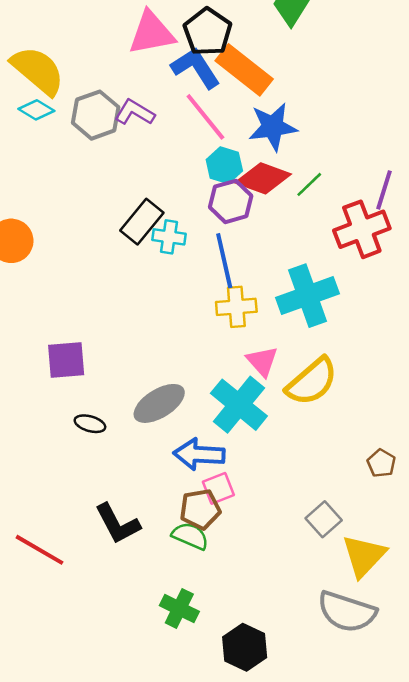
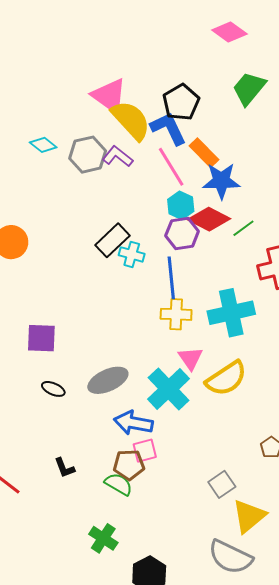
pink triangle: (152, 33) -> (109, 96), moved, turned 39
orange rectangle: (244, 70) -> (204, 153), moved, size x0.7
yellow semicircle: (38, 71) -> (131, 120), moved
black L-shape: (118, 524) -> (65, 468), size x0.6

